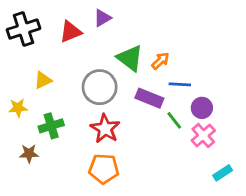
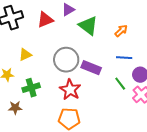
green triangle: (130, 58) -> (88, 26), moved
orange arrow: (160, 61) -> (121, 31), moved
purple rectangle: (149, 98) -> (91, 68), moved

